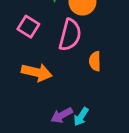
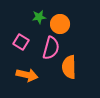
orange semicircle: (95, 61) -> (69, 67), size x1.6

